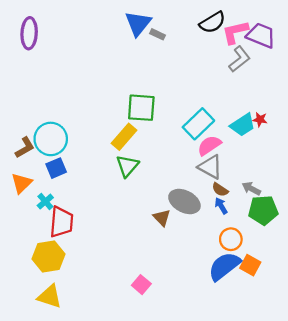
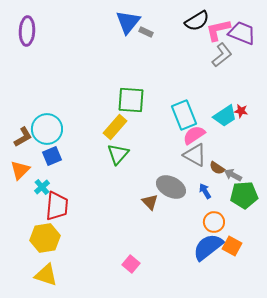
cyan rectangle: (198, 124) -> (184, 115), turned -68
brown semicircle: (220, 190) -> (217, 168), moved

